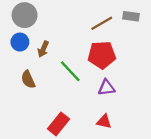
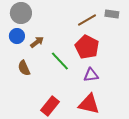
brown arrow: (43, 49) -> (37, 42), turned -152
red pentagon: (102, 55) -> (87, 47), turned 30
red triangle: (104, 122) -> (89, 104), size x1.6

